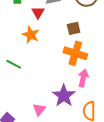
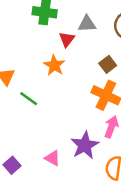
brown square: (74, 28) -> (108, 64), turned -32
pink triangle: (39, 110) -> (52, 158), turned -48

